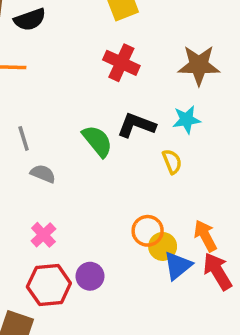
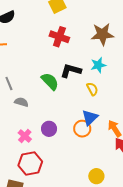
yellow circle: (163, 246) -> (96, 176), moved
blue triangle: (178, 266) -> (90, 118), moved
purple circle: (90, 276) -> (49, 129), moved

